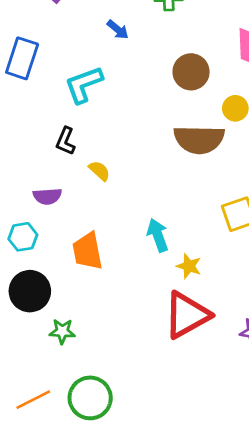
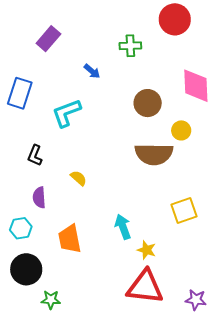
black L-shape: (66, 141) -> (35, 155), moved
purple semicircle: (47, 196) -> (39, 198), turned 90
red triangle: (187, 315) -> (145, 287), turned 36

